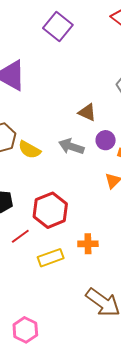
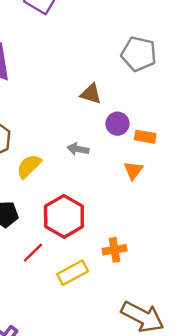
gray arrow: (71, 147) -> (78, 149), moved, size x0.7
yellow semicircle: (29, 150) -> (29, 166), moved, turned 115

